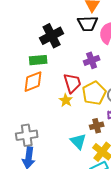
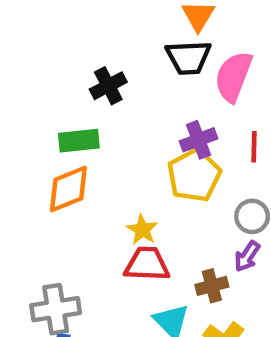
black cross: (52, 36) -> (108, 86), size x0.7
red trapezoid: (72, 83) -> (147, 264), moved, turned -70
yellow pentagon: (94, 93) -> (194, 175), moved

